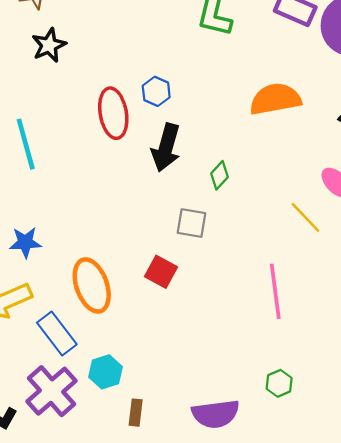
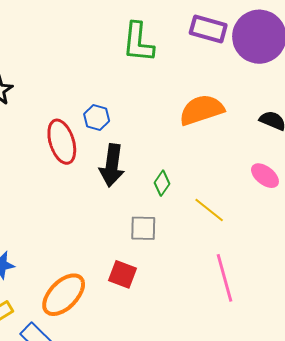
yellow line: (306, 217) -> (209, 210), moved
orange ellipse: (92, 285) -> (64, 295), turned 72

